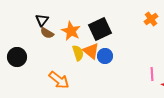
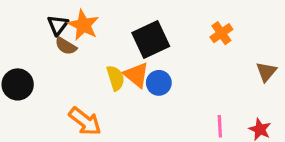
orange cross: (151, 19) -> (221, 33), moved
orange star: (71, 31) -> (83, 25), moved
pink line: (152, 74) -> (220, 126), moved

